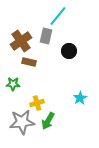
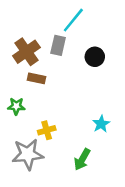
black circle: (69, 51) -> (95, 57), moved
green arrow: (48, 121) -> (82, 159), moved

